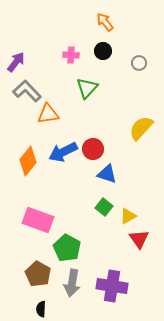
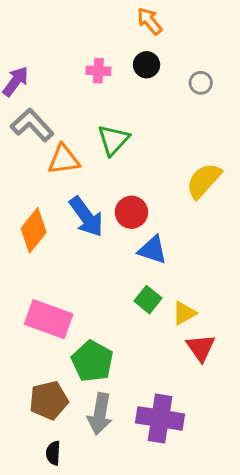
green triangle: (87, 88) -> (113, 140), moved
blue arrow: (63, 152) -> (86, 217), turned -100
brown pentagon: (38, 274) -> (49, 400), turned 30

